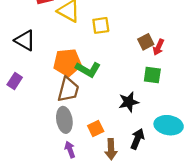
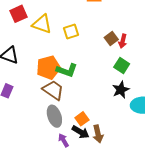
green square: (152, 75) -> (122, 65), turned 35
brown trapezoid: (68, 90) -> (53, 90), turned -60
black star: (129, 102) -> (121, 90), moved
black arrow: (137, 139) -> (81, 132), moved, turned 108

